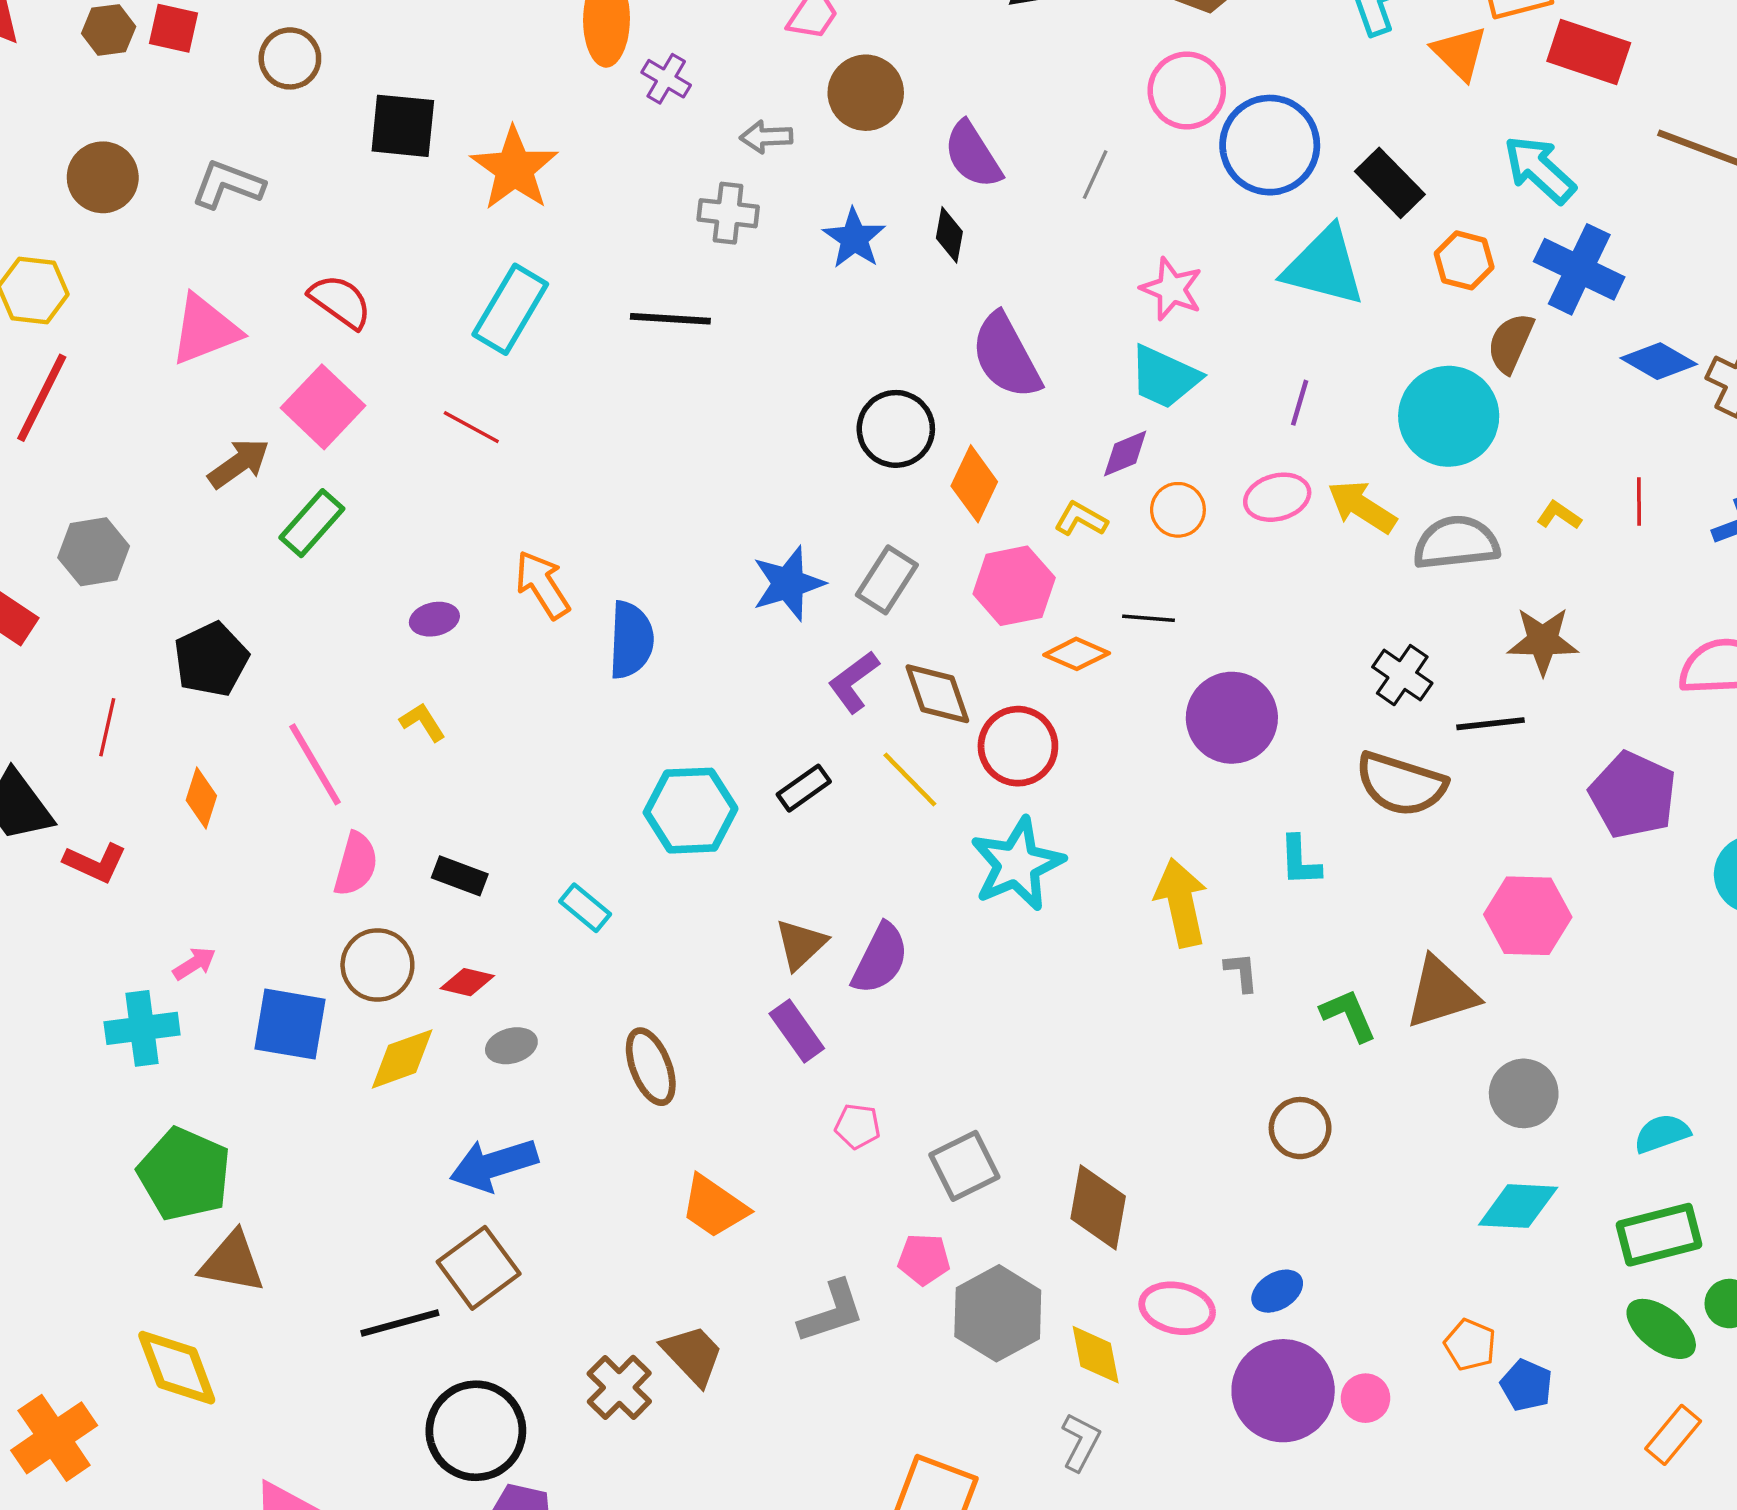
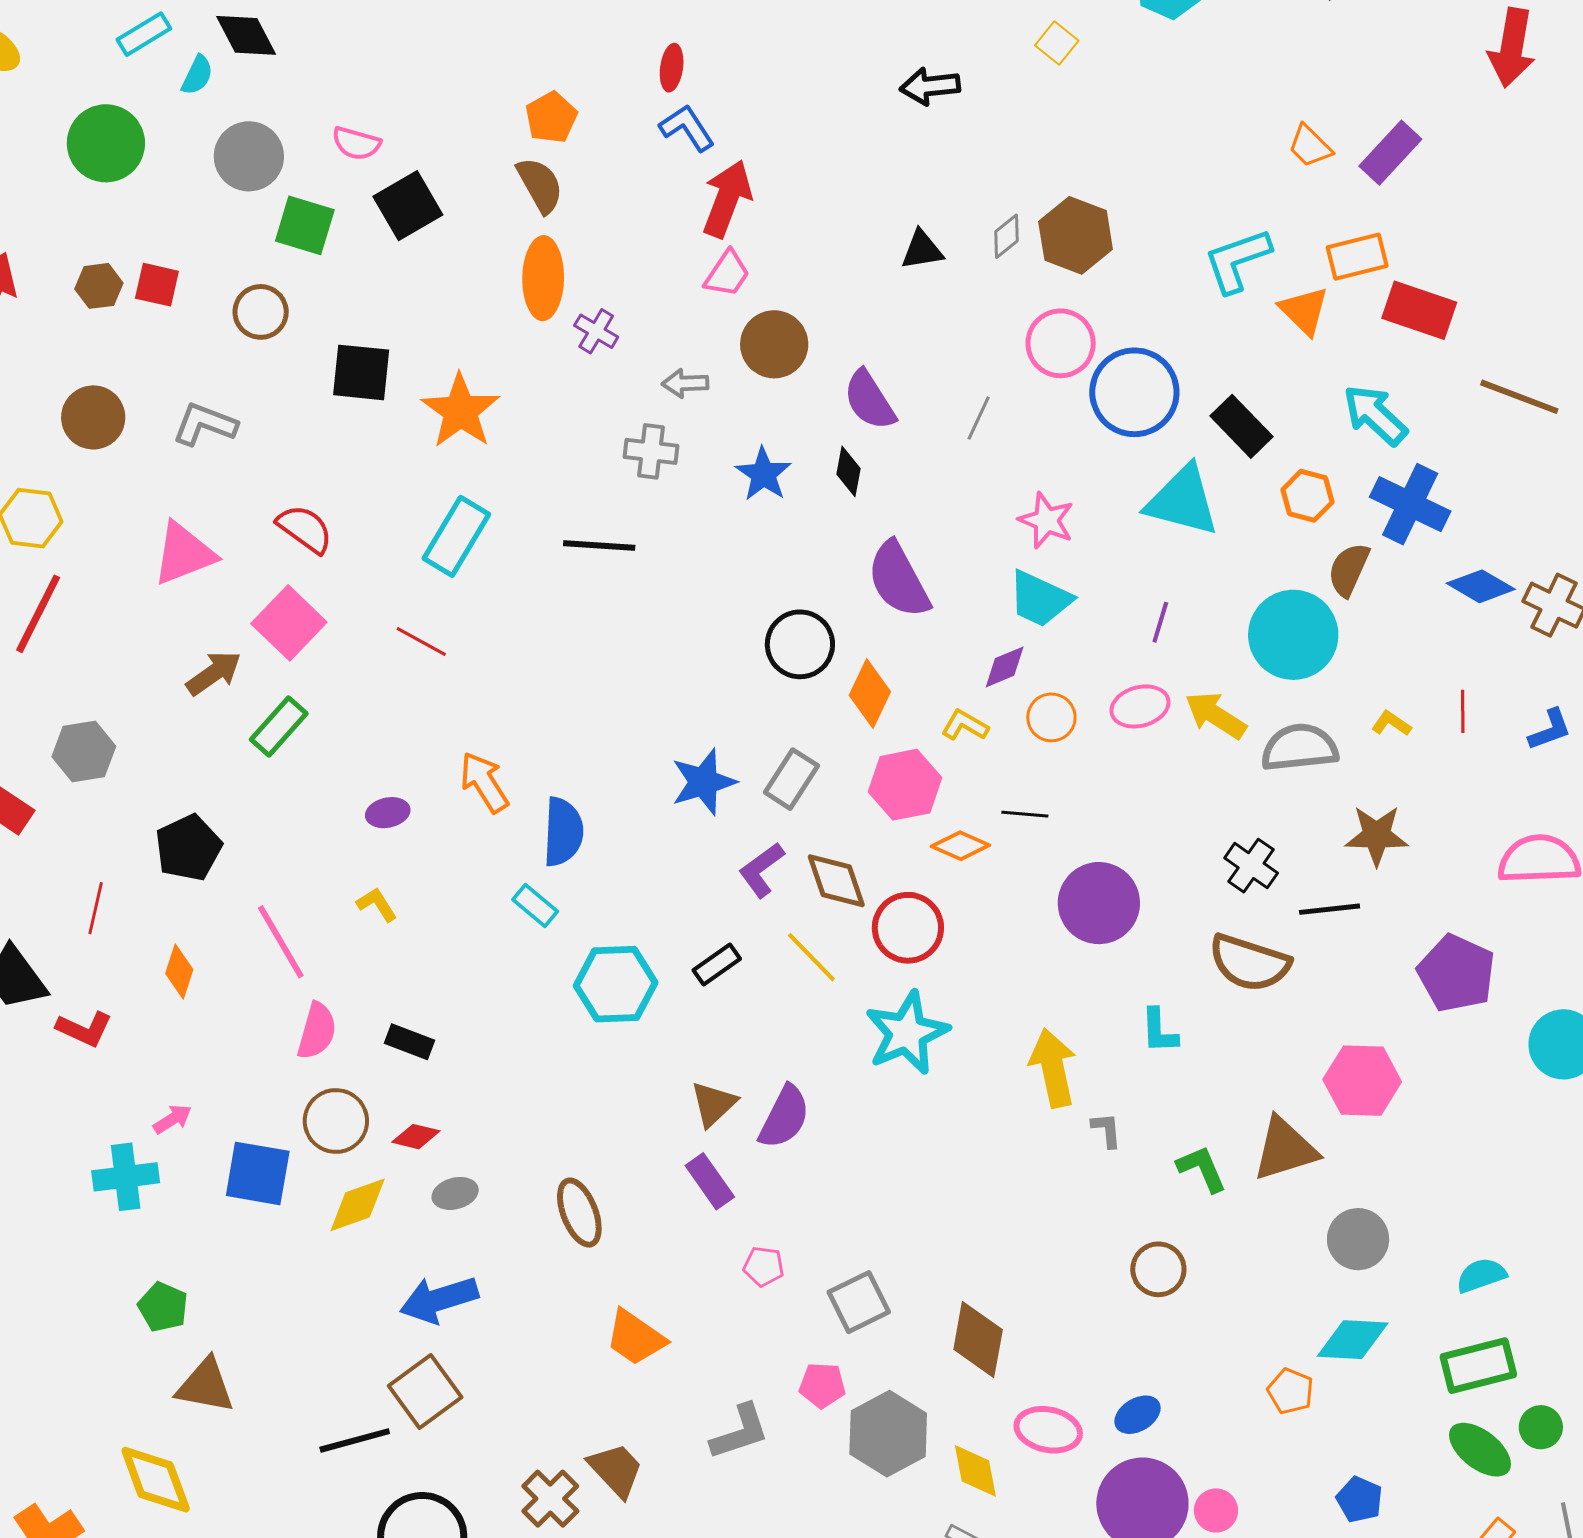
cyan rectangle: (585, 908) -> (535, 906), moved
green pentagon: (184, 1174) -> (163, 1307), size x0.6
orange pentagon: (1470, 1345) -> (1290, 1391), moved

